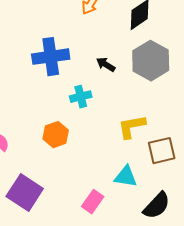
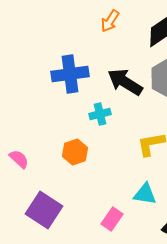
black arrow: (106, 65) -> (125, 82), size x1.8

